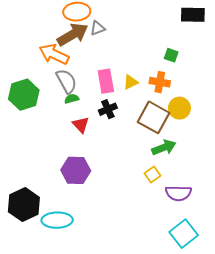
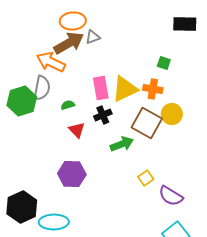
gray semicircle: (66, 81) -> (42, 88), moved, turned 40
yellow triangle: (131, 82) -> (125, 89), size x1.8
green arrow: (164, 148) -> (122, 144), moved
purple semicircle: (178, 193) -> (171, 196), turned 30

